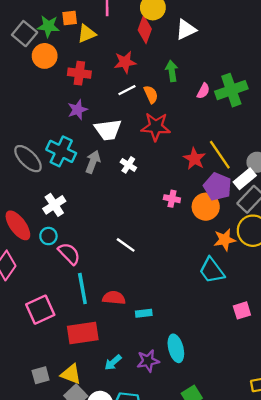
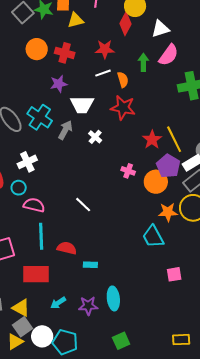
orange circle: (45, 56) -> (37, 49), moved
pink semicircle: (203, 91) -> (169, 55), moved, size x1.6
pink semicircle: (69, 254) -> (34, 205), turned -40

